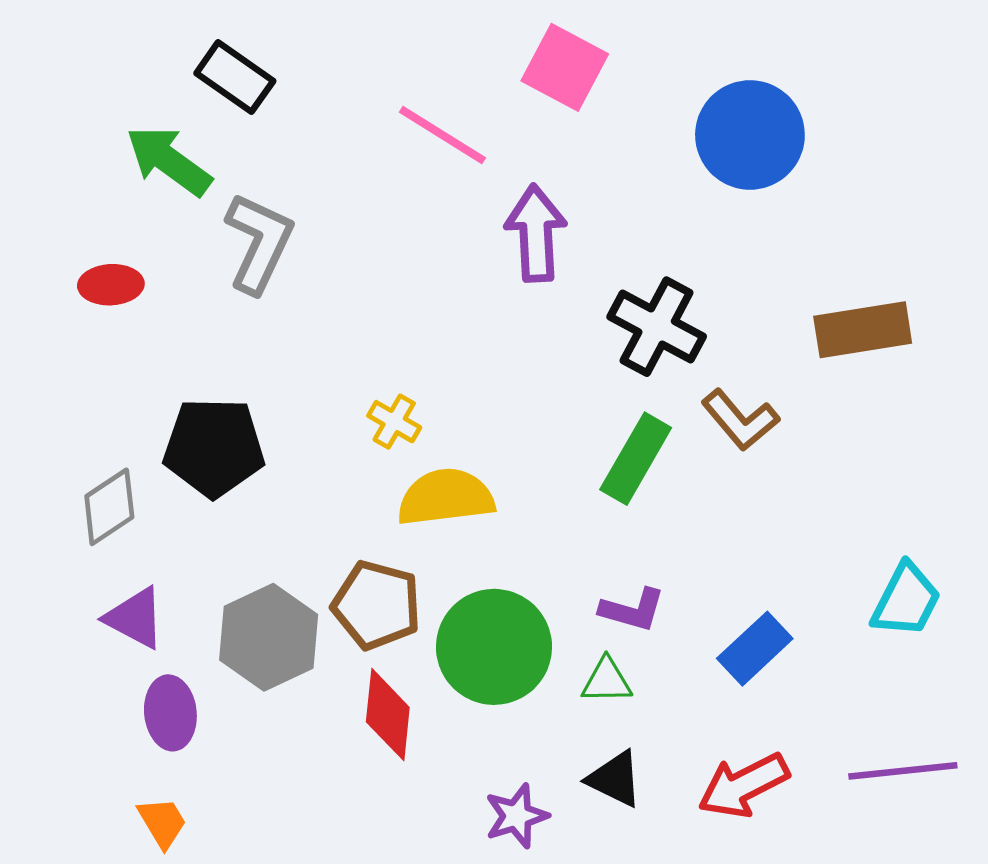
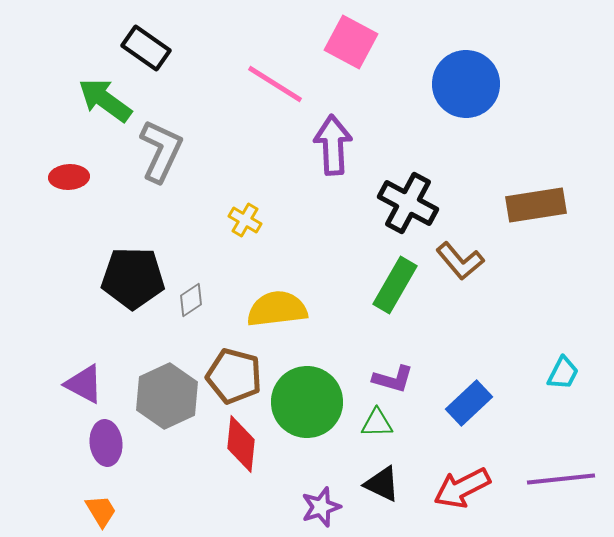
yellow cross: (394, 422) -> (245, 220), moved
gray diamond: (109, 507) -> (191, 300), moved, size x0.7
cyan trapezoid: (906, 600) -> (563, 373), size x0.7

